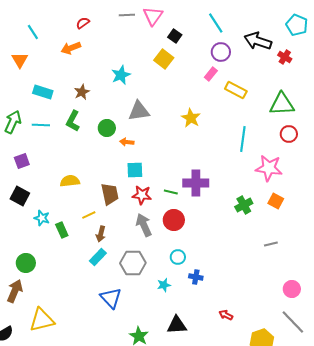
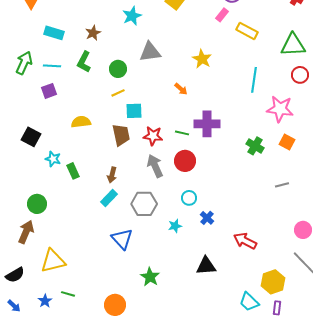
orange arrow: (127, 142) -> (181, 89), moved, turned -144
purple square: (22, 161) -> (49, 91), moved
cyan square: (135, 170) -> (134, 111), moved
green cross: (244, 205) -> (255, 146), turned -30
yellow line: (89, 215) -> (118, 93), moved
blue cross: (196, 277) -> (207, 218), turned 32
red arrow: (226, 315) -> (245, 241), moved, size x1.6
black triangle: (177, 325) -> (206, 266), moved

